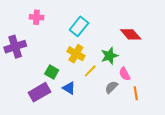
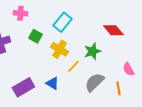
green square: (52, 72) -> (35, 36), moved
pink semicircle: (125, 74) -> (128, 69), moved
gray semicircle: (111, 87) -> (94, 82), size x1.5

